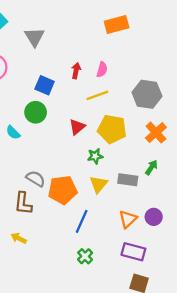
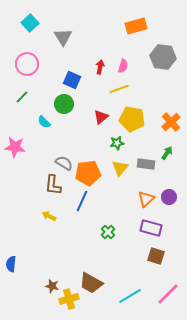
gray hexagon: (147, 94) -> (163, 57), moved
blue line: (82, 221) -> (82, 201), moved

